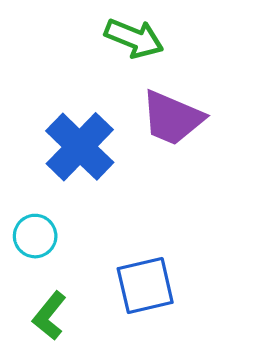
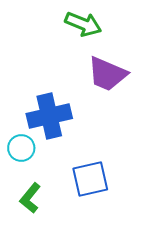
blue cross: (80, 147) -> (49, 116), moved, turned 33

